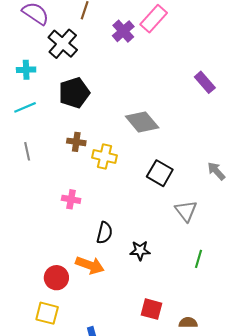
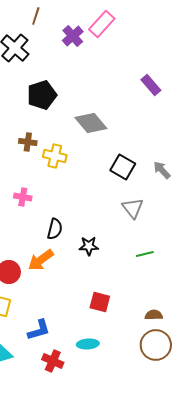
black pentagon: (74, 93) -> (42, 95), moved
black square: (160, 173) -> (123, 167), moved
green line: (199, 259) -> (145, 254), turned 60
orange arrow: (90, 265) -> (41, 260), turned 124
brown semicircle: (188, 323) -> (154, 315), moved

